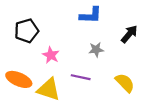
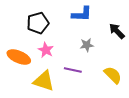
black pentagon: (27, 31) -> (38, 23), moved
black arrow: (129, 34) -> (117, 31), turned -84
orange ellipse: (19, 79) -> (19, 57), moved

